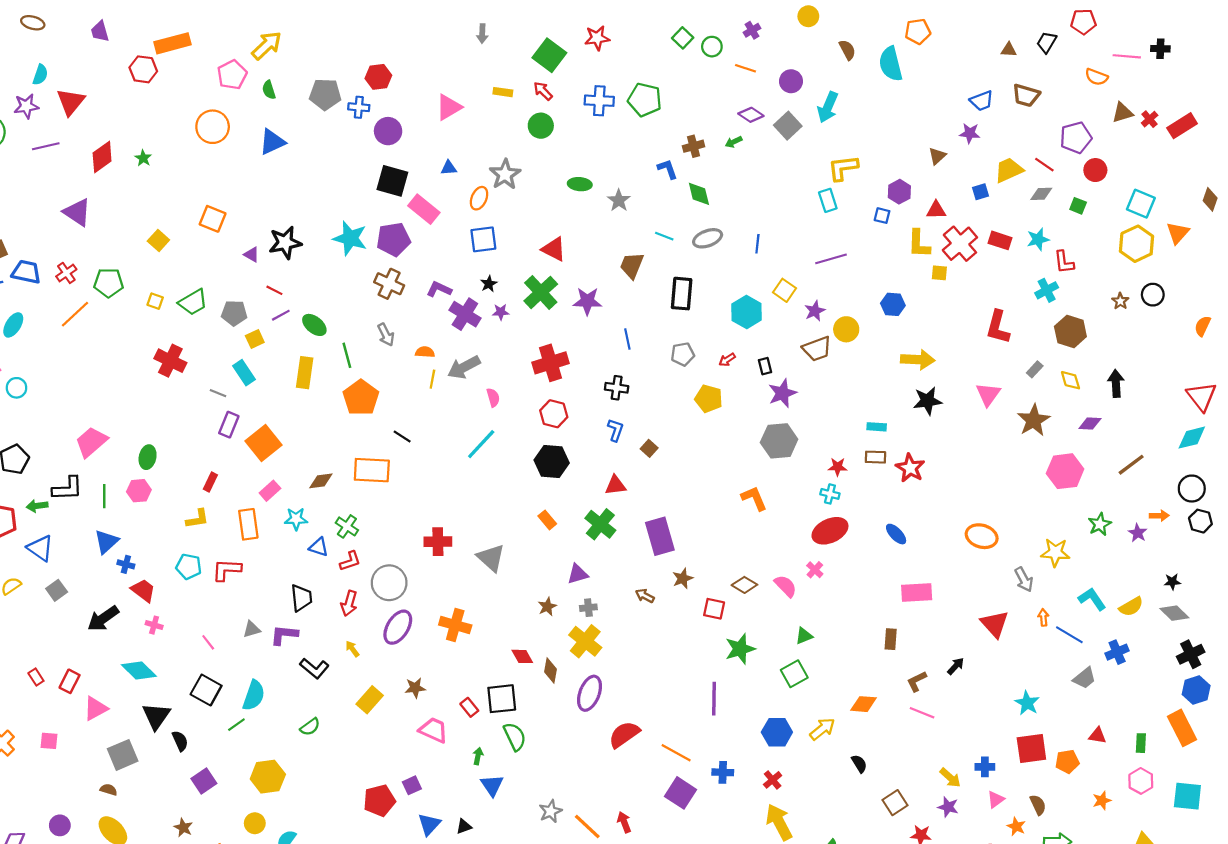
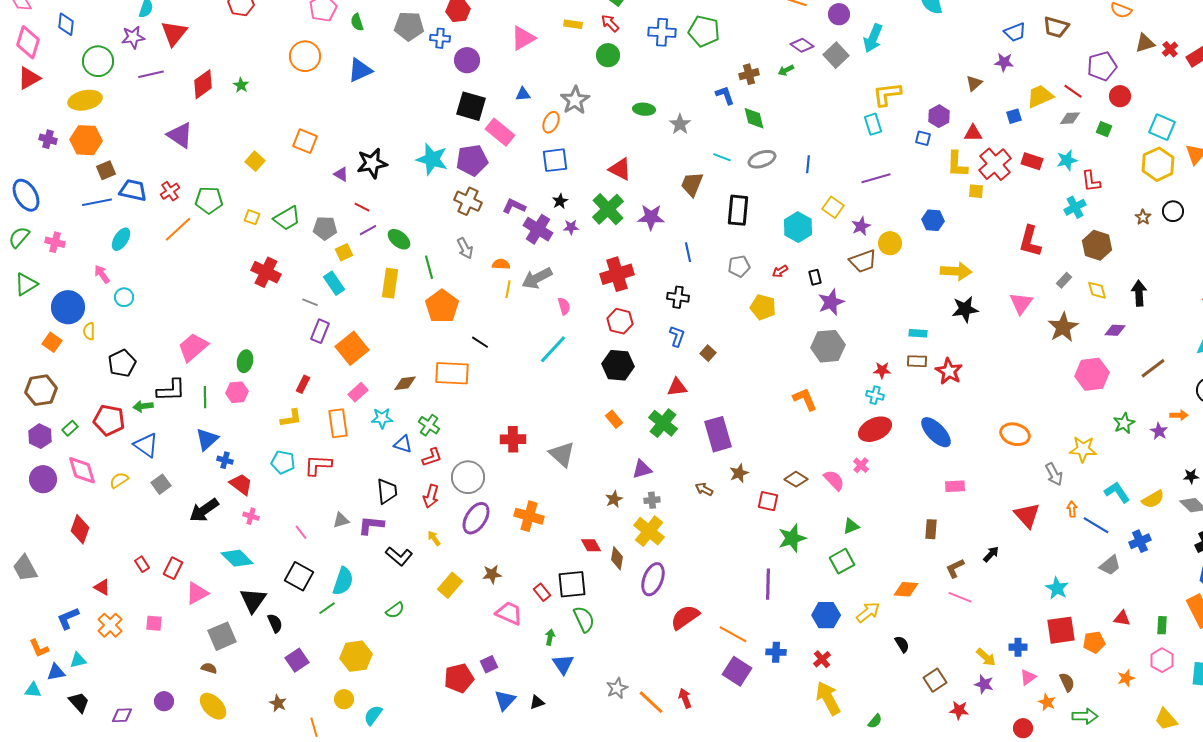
blue ellipse: (896, 534) -> (936, 432), size x1.6
pink rectangle: (917, 593) -> (955, 486), size x0.7

